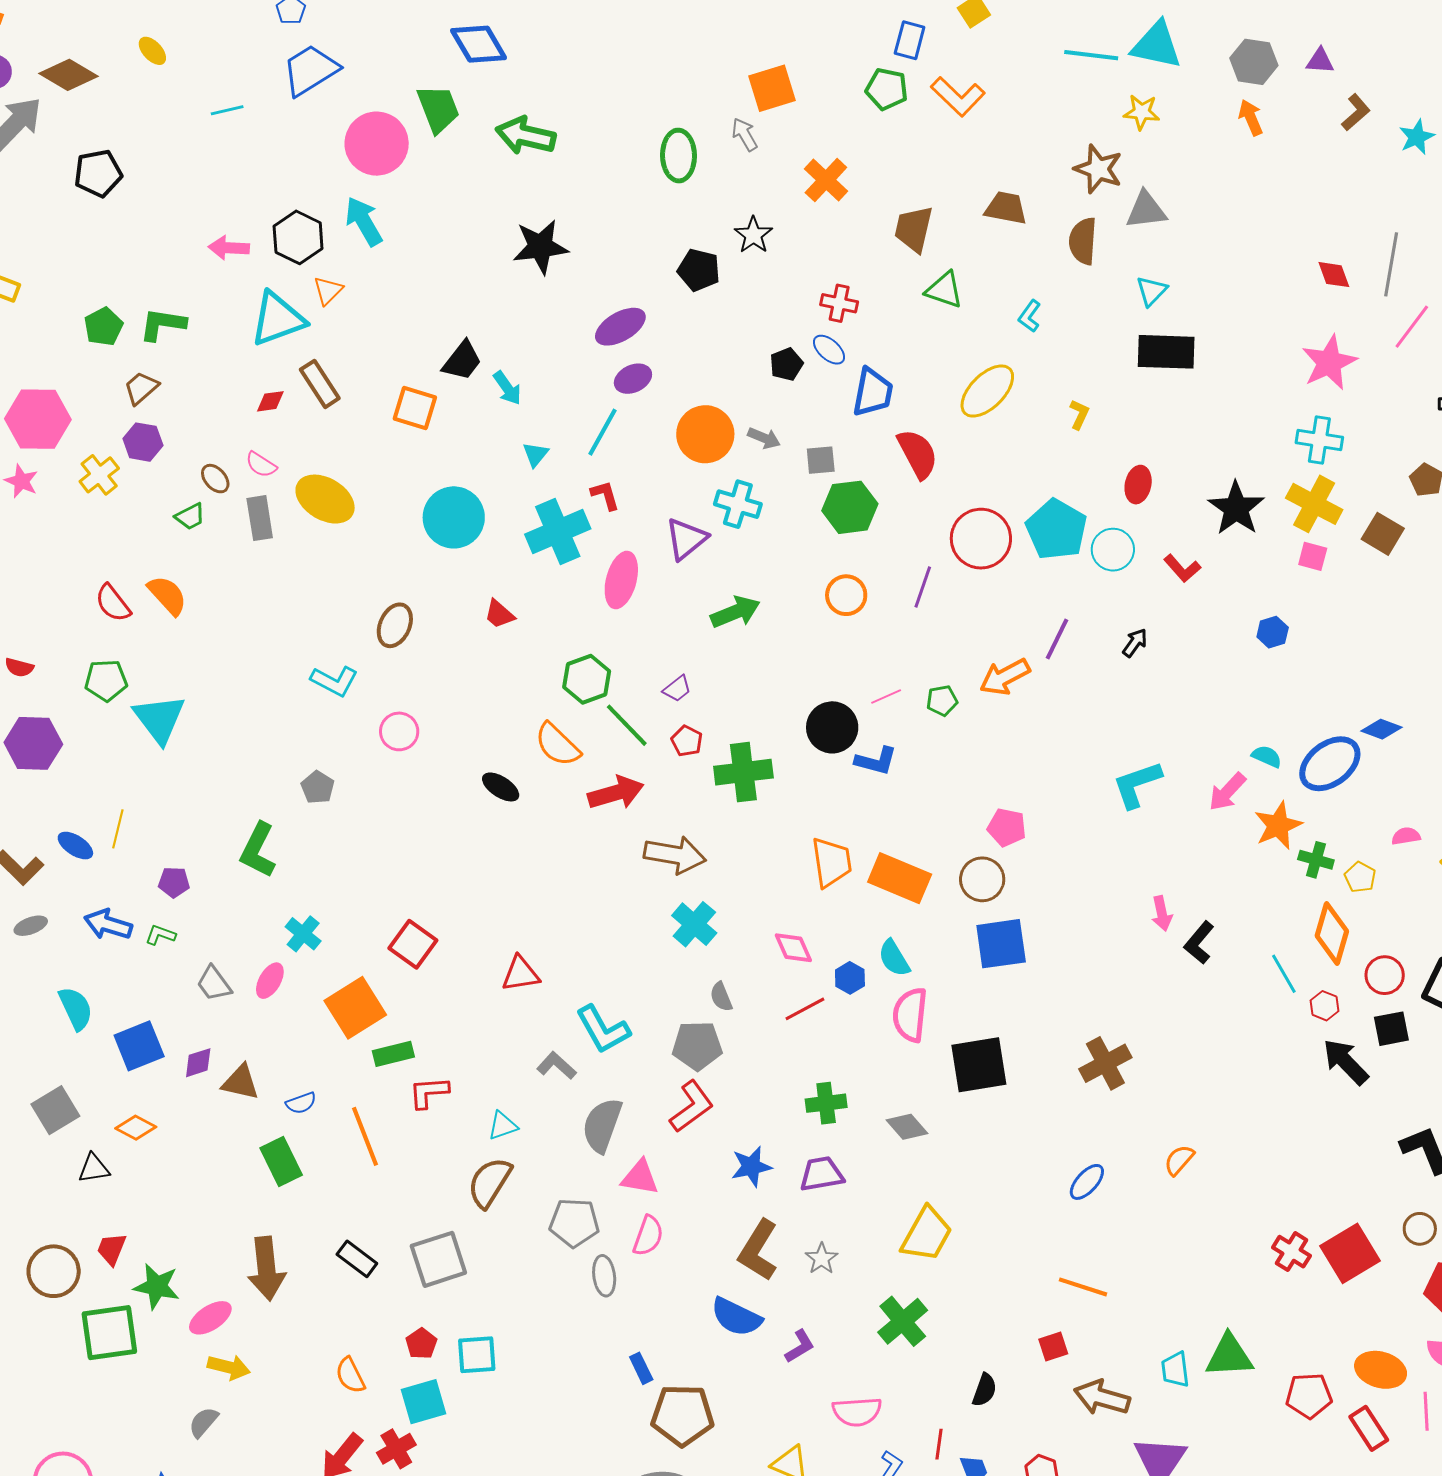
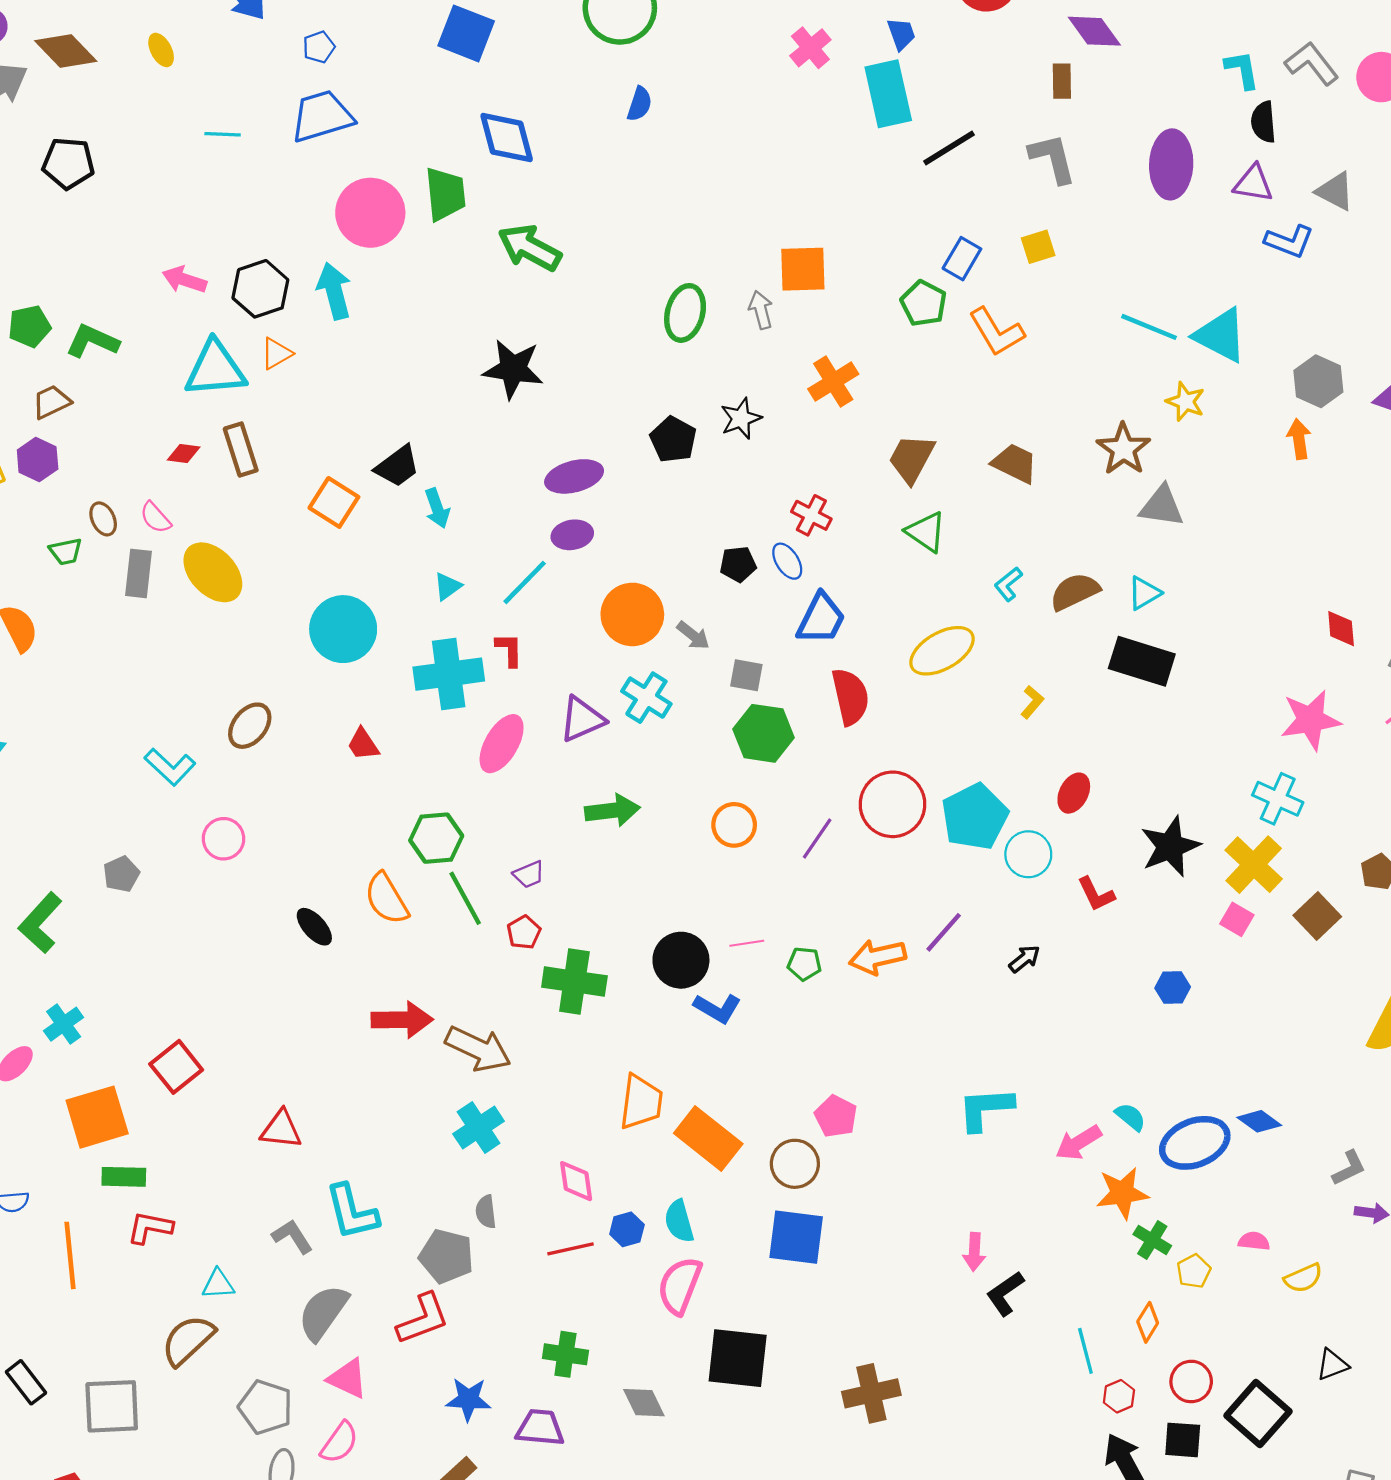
brown semicircle: (1083, 241) -> (1075, 592), moved, turned 45
red arrow: (616, 793) -> (402, 1020), moved
orange diamond: (1332, 933) -> (1148, 1322), size x0.6

